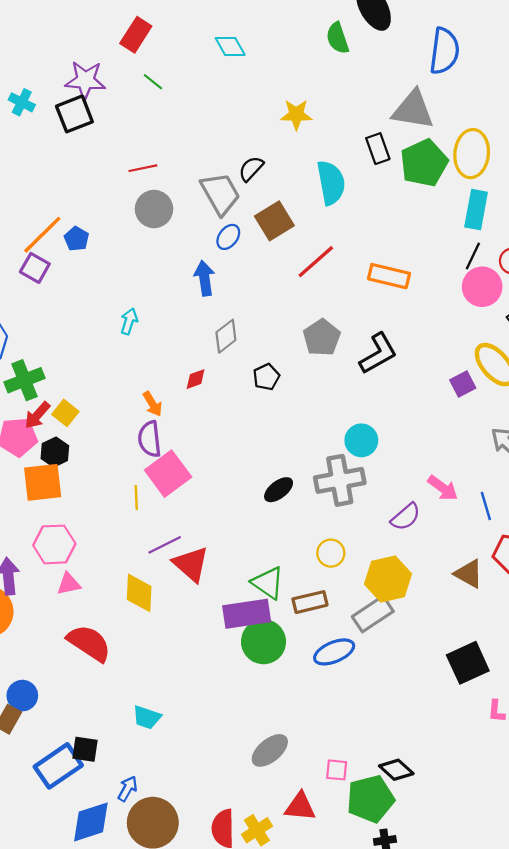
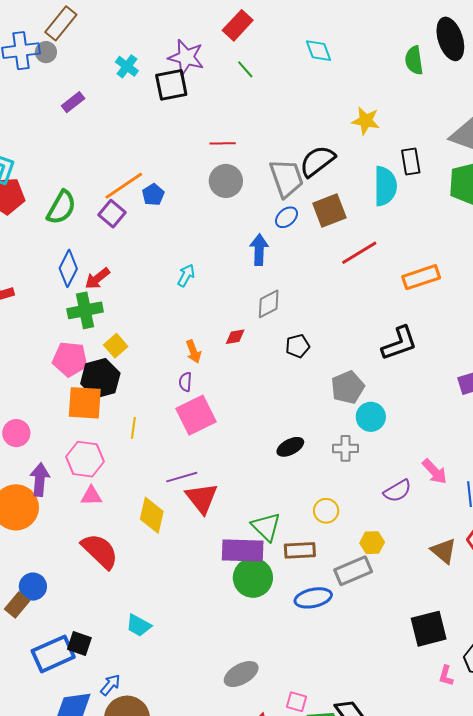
black rectangle: (378, 149) -> (411, 162), moved
black semicircle: (251, 169) -> (317, 161), size x1.5
orange rectangle: (389, 276) -> (421, 277), turned -42
gray pentagon: (322, 338) -> (348, 387), moved
red arrow: (37, 415) -> (97, 278), moved
purple semicircle: (150, 439) -> (185, 382), size x0.6
black hexagon: (55, 452) -> (100, 378), size x1.5
gray cross: (340, 480) -> (345, 448), size x0.6
yellow line: (136, 497) -> (133, 428), moved
yellow hexagon: (388, 579) -> (372, 543), size x0.6

